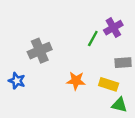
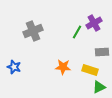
gray cross: (40, 51) -> (33, 31), moved
green triangle: (119, 105) -> (99, 87), turned -40

